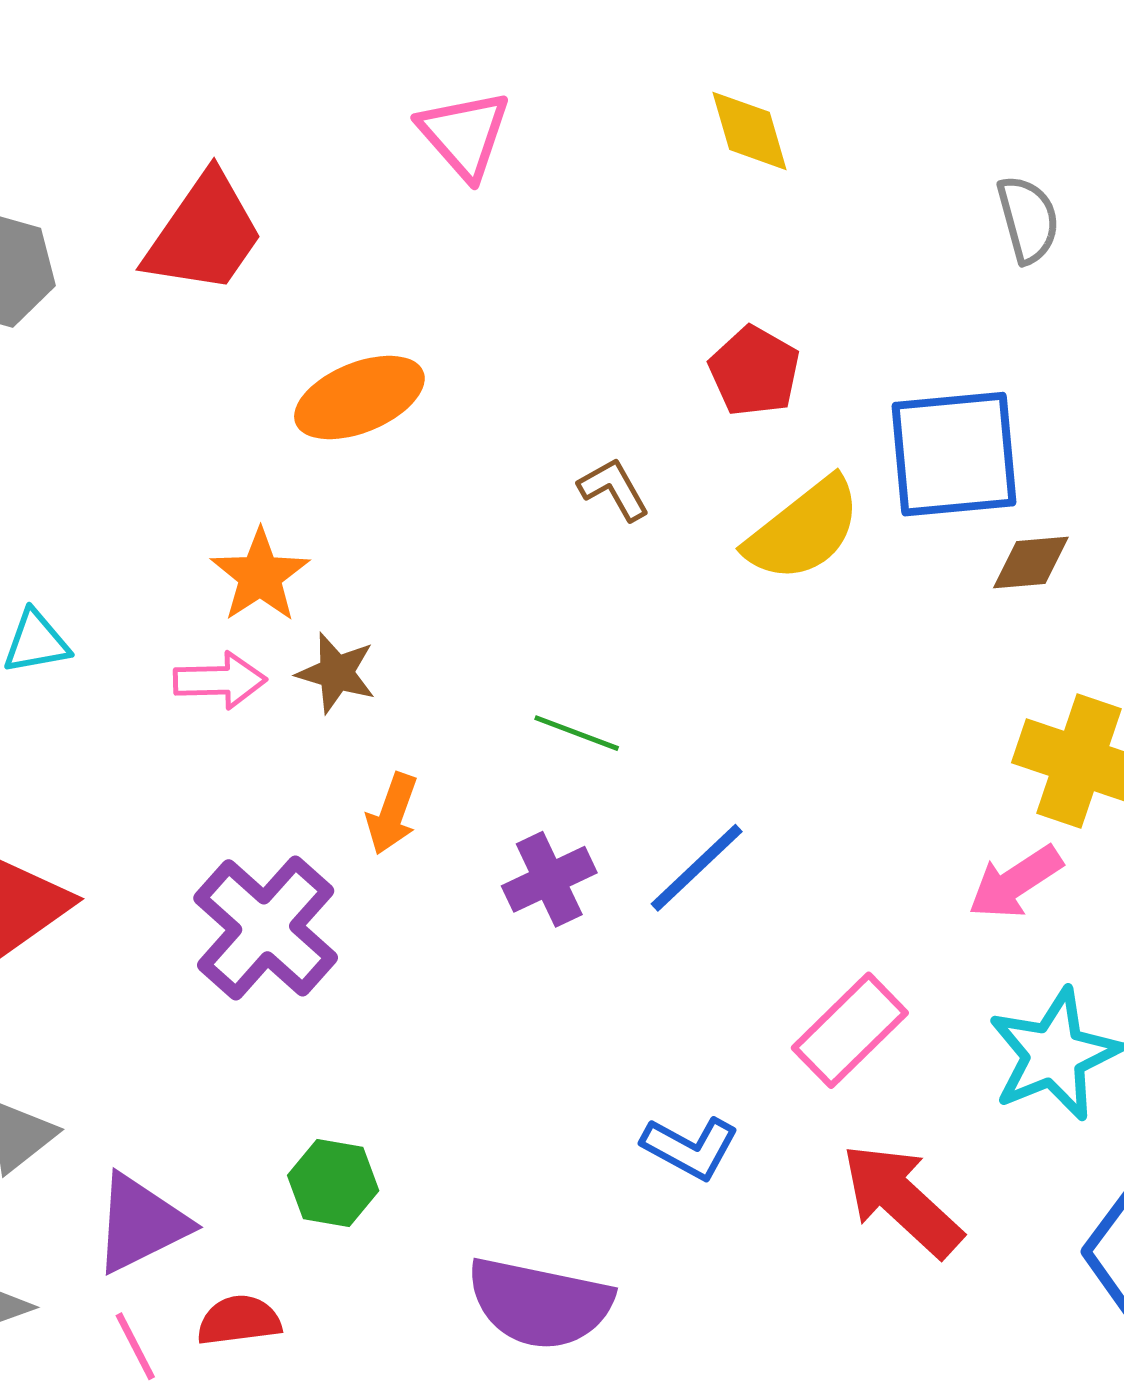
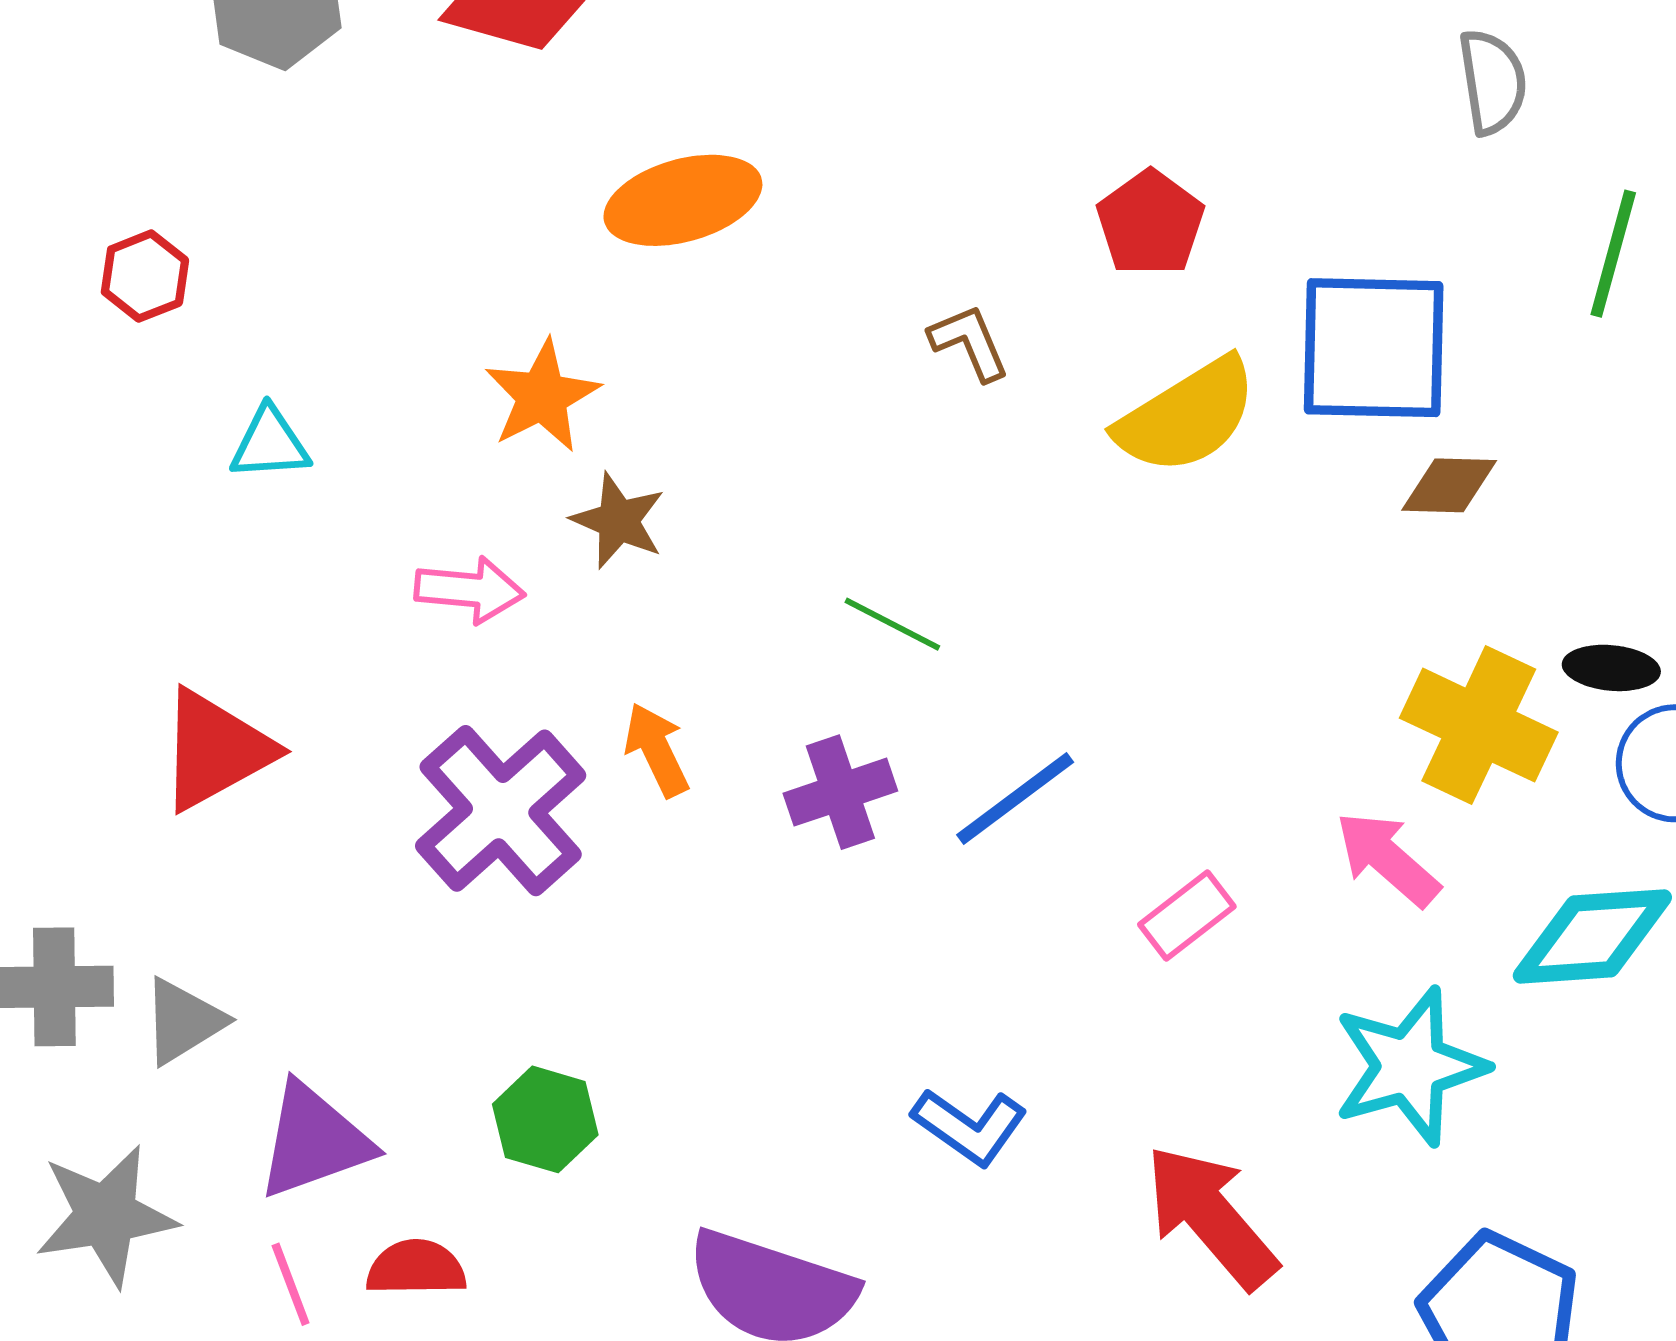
pink arrow: (220, 680) -> (470, 590), moved
orange arrow: (392, 814) -> (657, 750), moved, turned 128
pink arrow: (1015, 882) -> (1387, 859), turned 68
pink rectangle: (850, 1030) -> (1187, 916), moved, size x0.7

